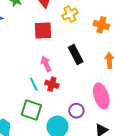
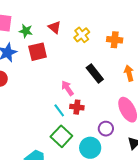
red square: (43, 31) -> (38, 52), moved
green square: (31, 110) -> (61, 136), turned 35

